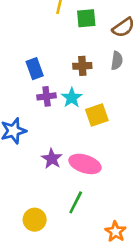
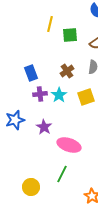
brown cross: (82, 66) -> (67, 71), turned -32
yellow square: (97, 115) -> (86, 97), moved
purple star: (52, 159) -> (44, 127), moved

